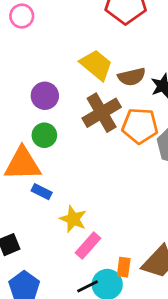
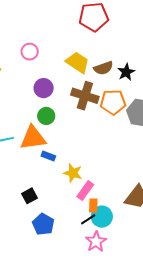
pink circle: (22, 16) -> (30, 52), moved
brown cross: (102, 113) -> (85, 96), turned -36
orange rectangle: (124, 267) -> (93, 206), moved

